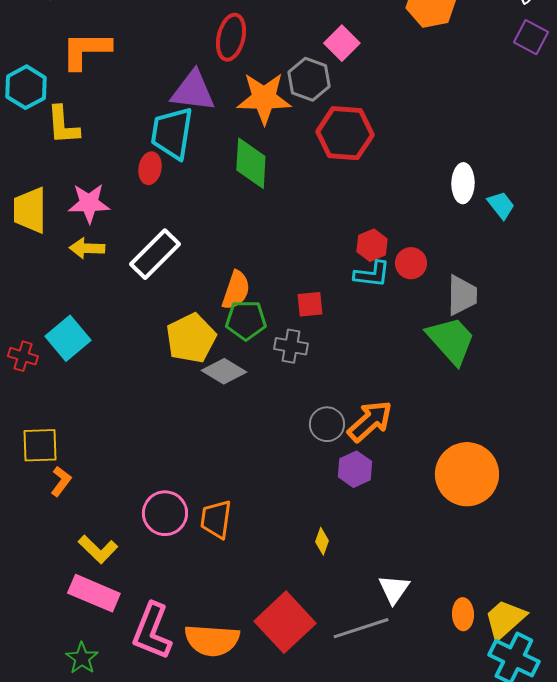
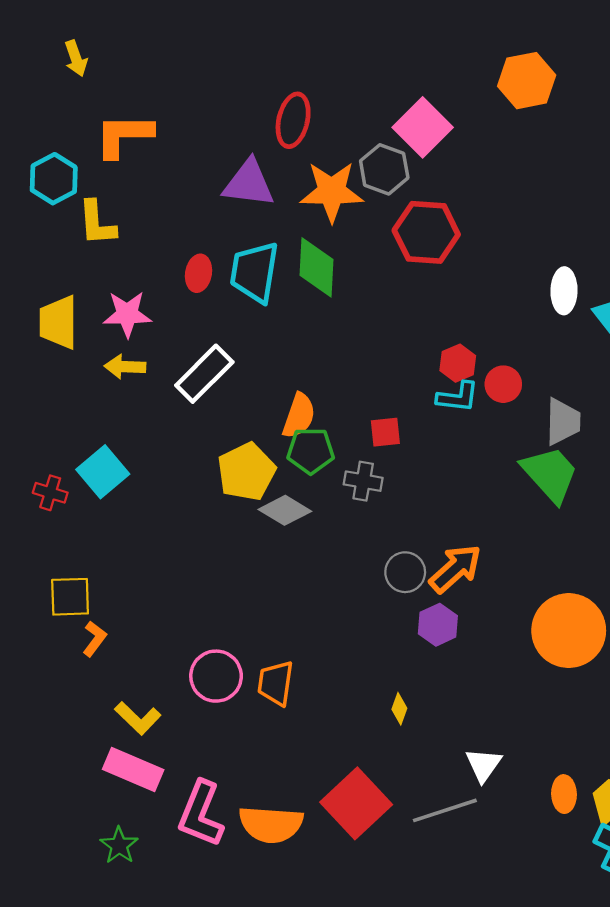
pink square: (342, 43) -> (423, 127), size x1.4
cyan trapezoid: (172, 133) -> (255, 272), moved

